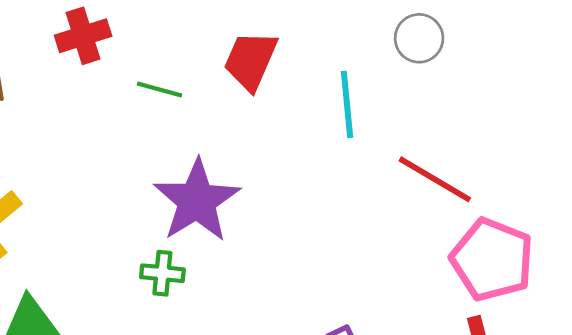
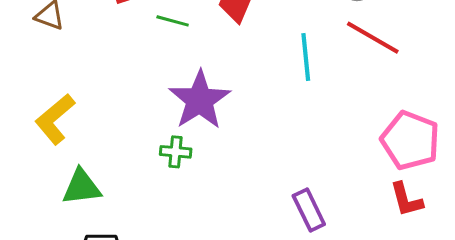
cyan line: (347, 104) -> (306, 57), moved
red line: (435, 179) -> (373, 38), moved

